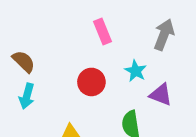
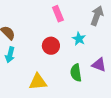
purple triangle: (161, 95) -> (99, 65), moved

